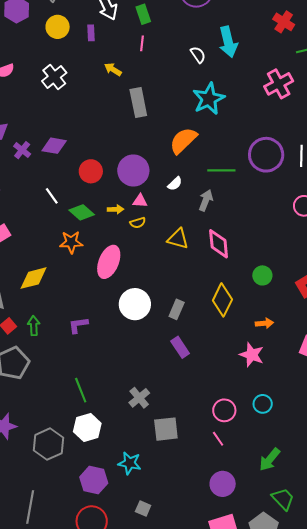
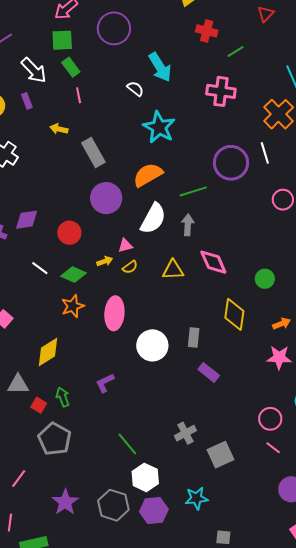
pink cross: (279, 84) -> (221, 91), turned -36
orange semicircle: (183, 140) -> (148, 175), turned 32
purple circle: (133, 171) -> (106, 198), moved
white semicircle: (175, 184) -> (153, 219), size x2.0
gray cross: (139, 398) -> (185, 433), turned 30
purple hexagon: (94, 480) -> (154, 510), moved

